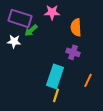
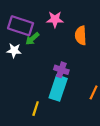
purple cross: (73, 52) -> (61, 70), moved
yellow line: (56, 95) -> (36, 109), moved

